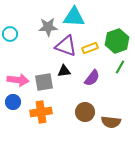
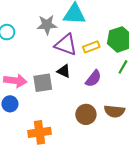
black triangle: (64, 71) -> (64, 71), turned 32
orange cross: (41, 112) -> (40, 132), moved
brown semicircle: (111, 122) -> (114, 111), moved

